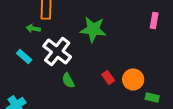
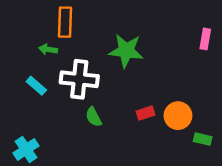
white cross: (57, 51) -> (79, 79), turned -32
red rectangle: (108, 77) -> (146, 113), turned -72

